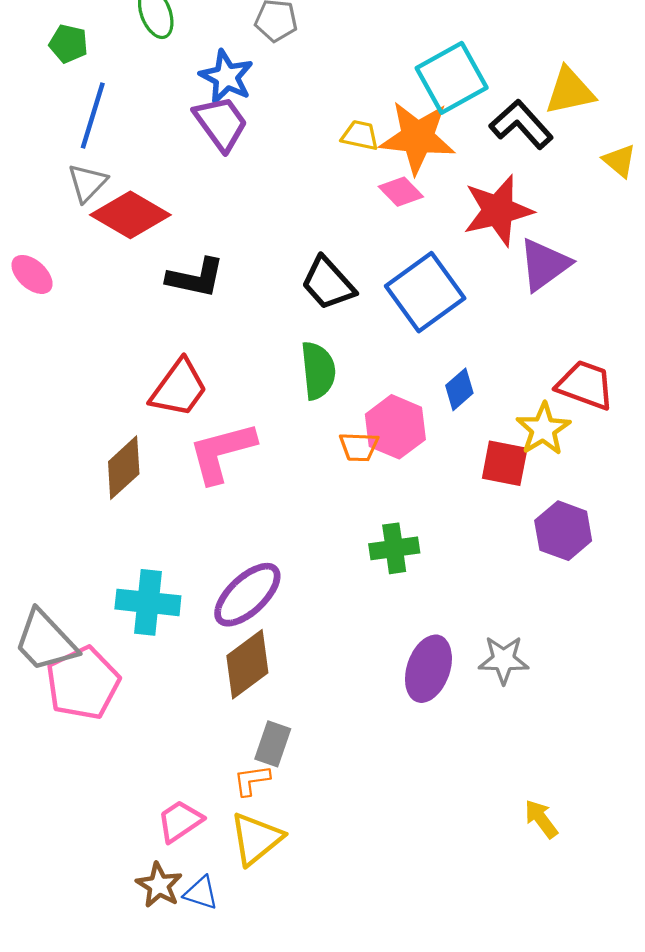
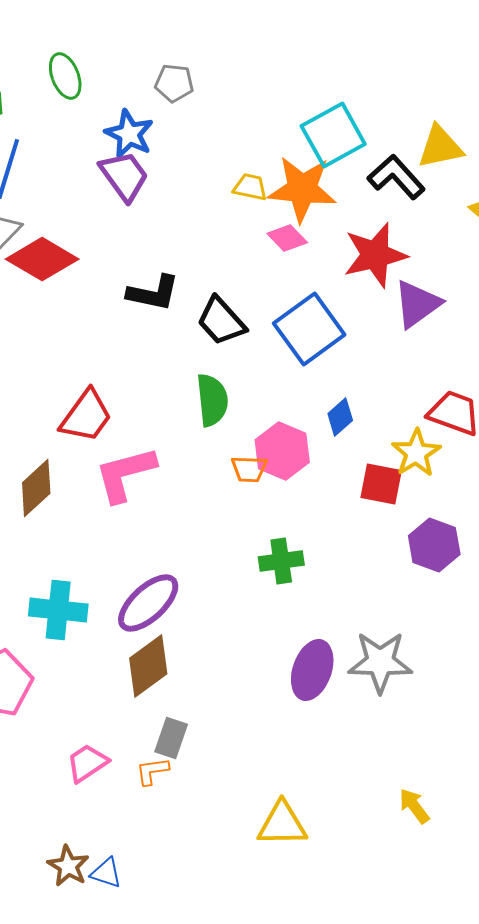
black L-shape: (195, 278) -> (153, 293), moved
gray star: (504, 660) -> (380, 662), size x1.4
pink trapezoid: (180, 821) -> (87, 763), moved
yellow triangle: (256, 839) -> (282, 824), moved, turned 38

